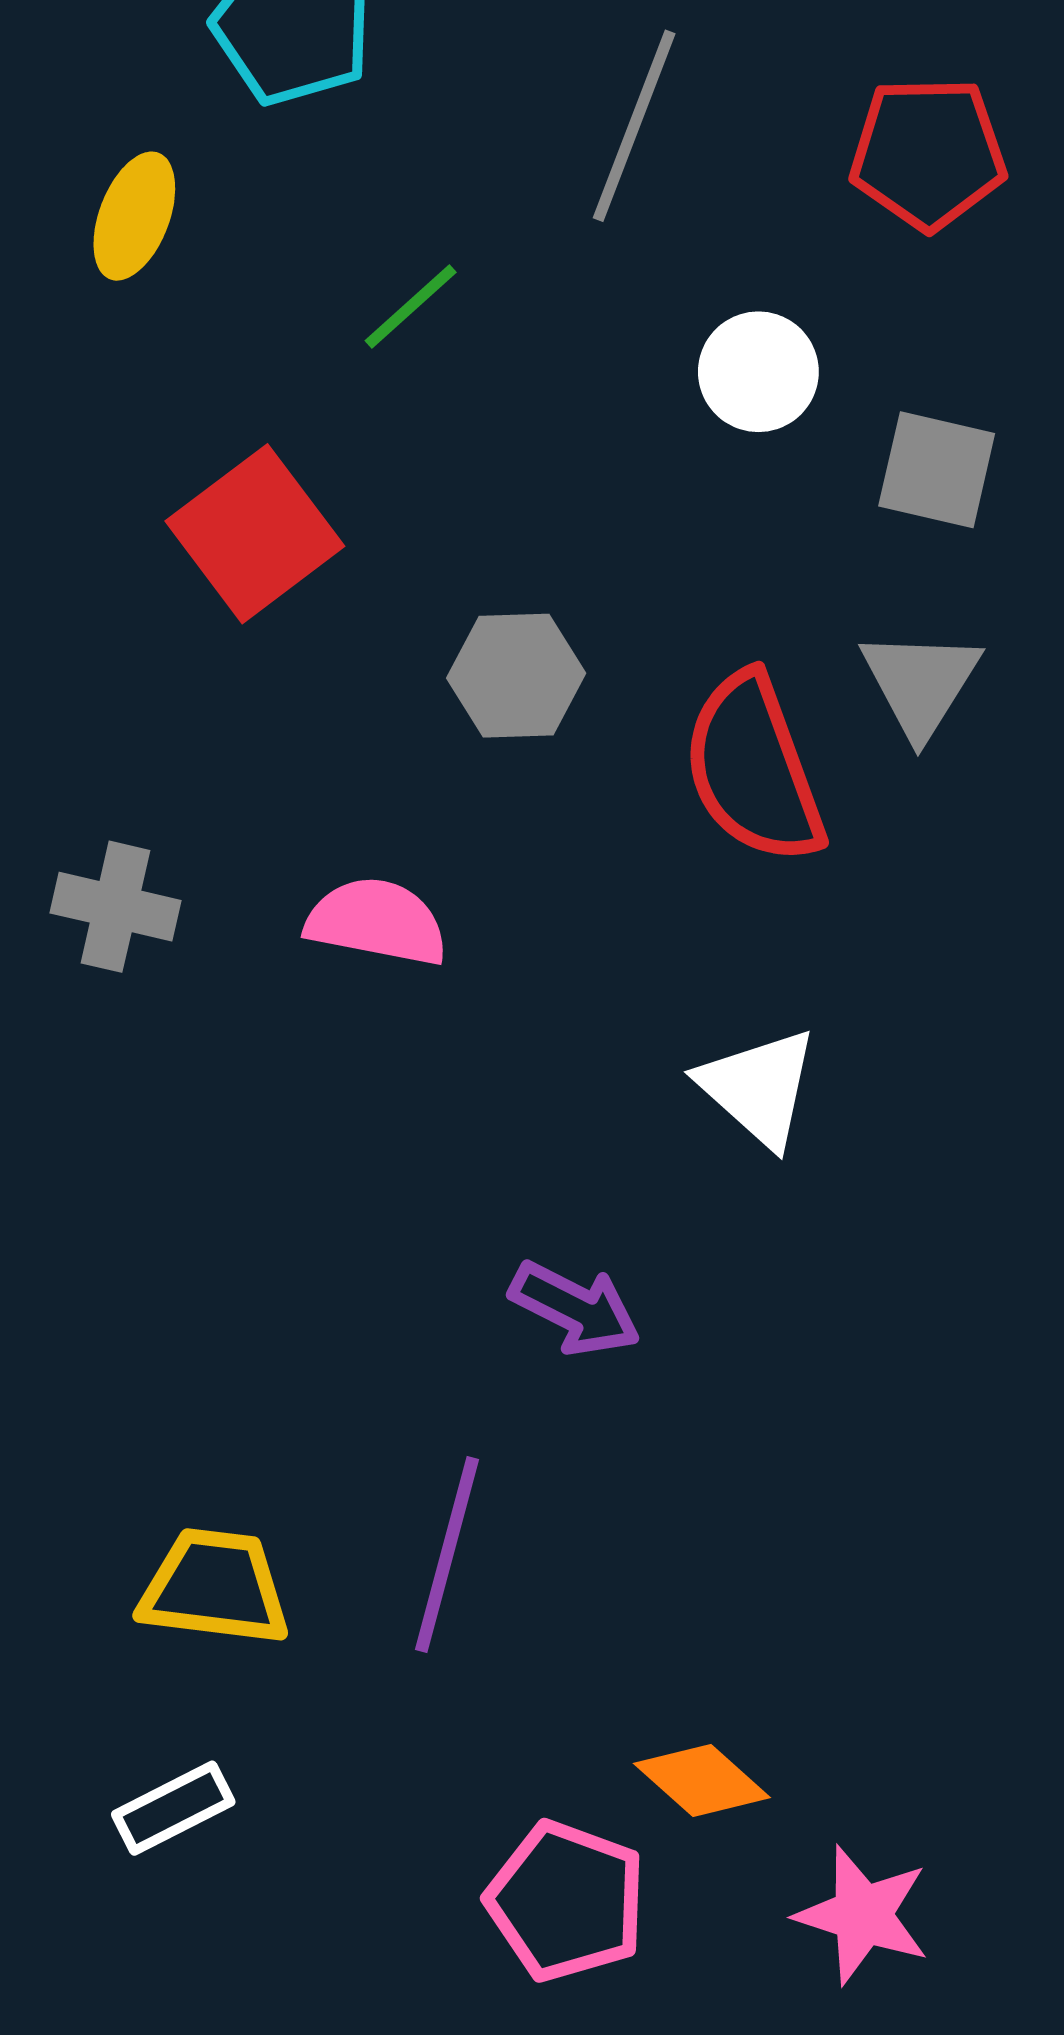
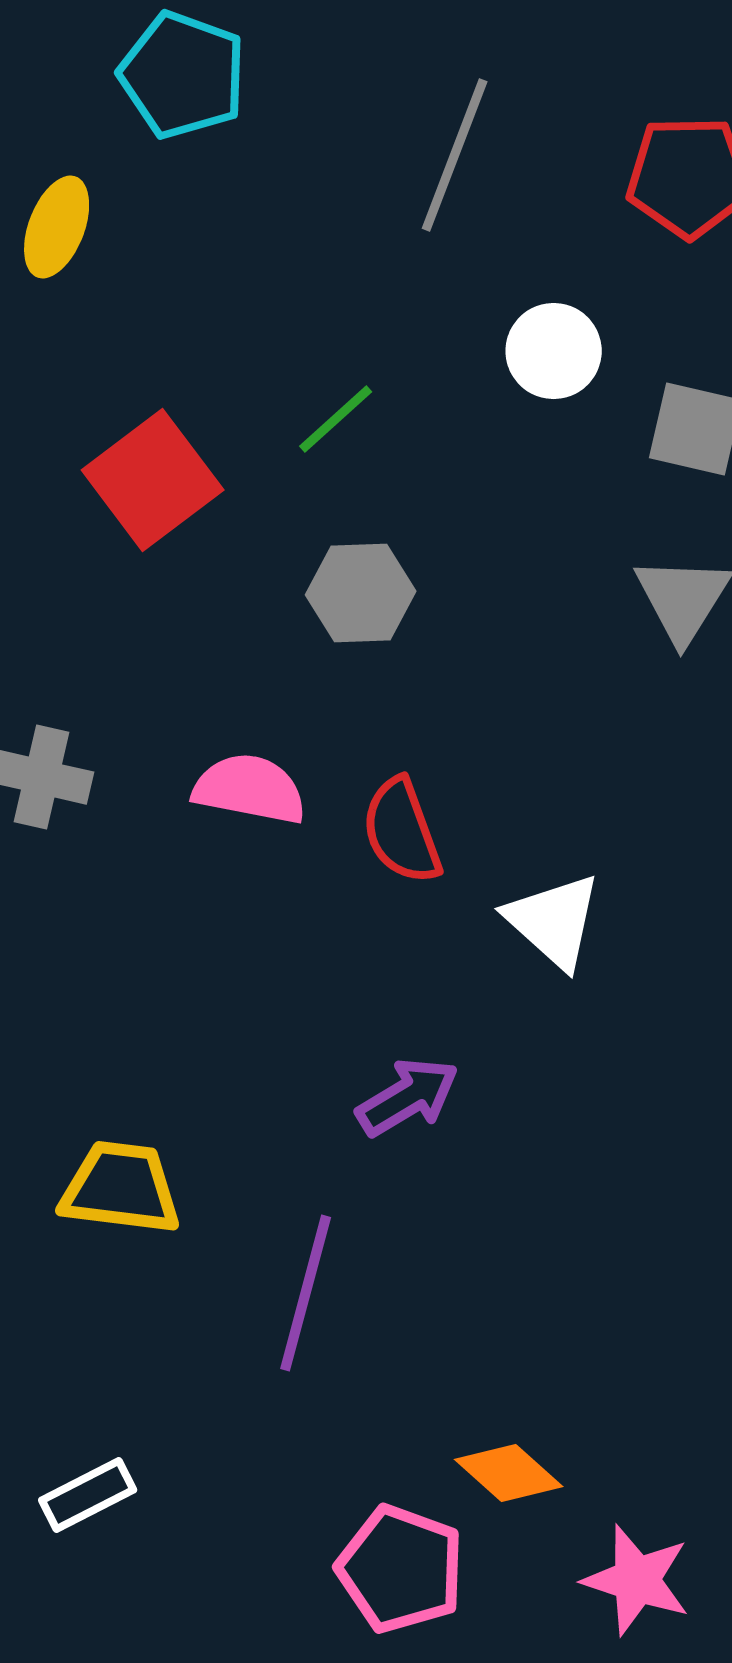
green line: (411, 306) -> (336, 419), moved
red semicircle: (753, 769) -> (402, 831), moved, size x0.7
purple arrow: (575, 1308) -> (408, 1097), turned -58
yellow trapezoid: (215, 1587) -> (121, 1188), moved

